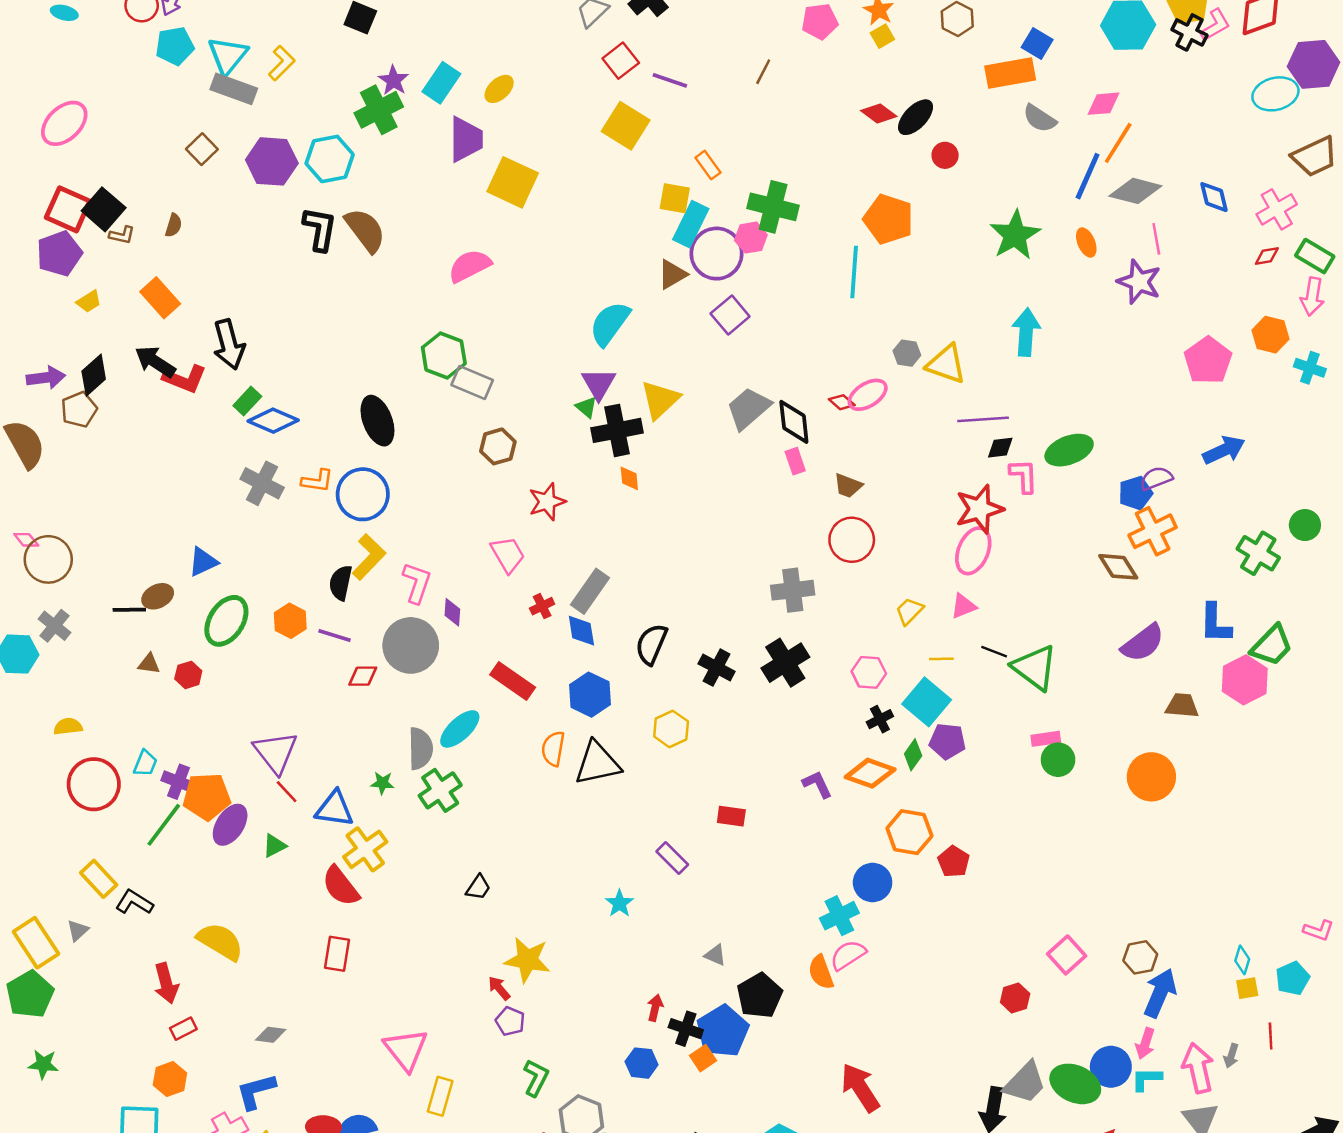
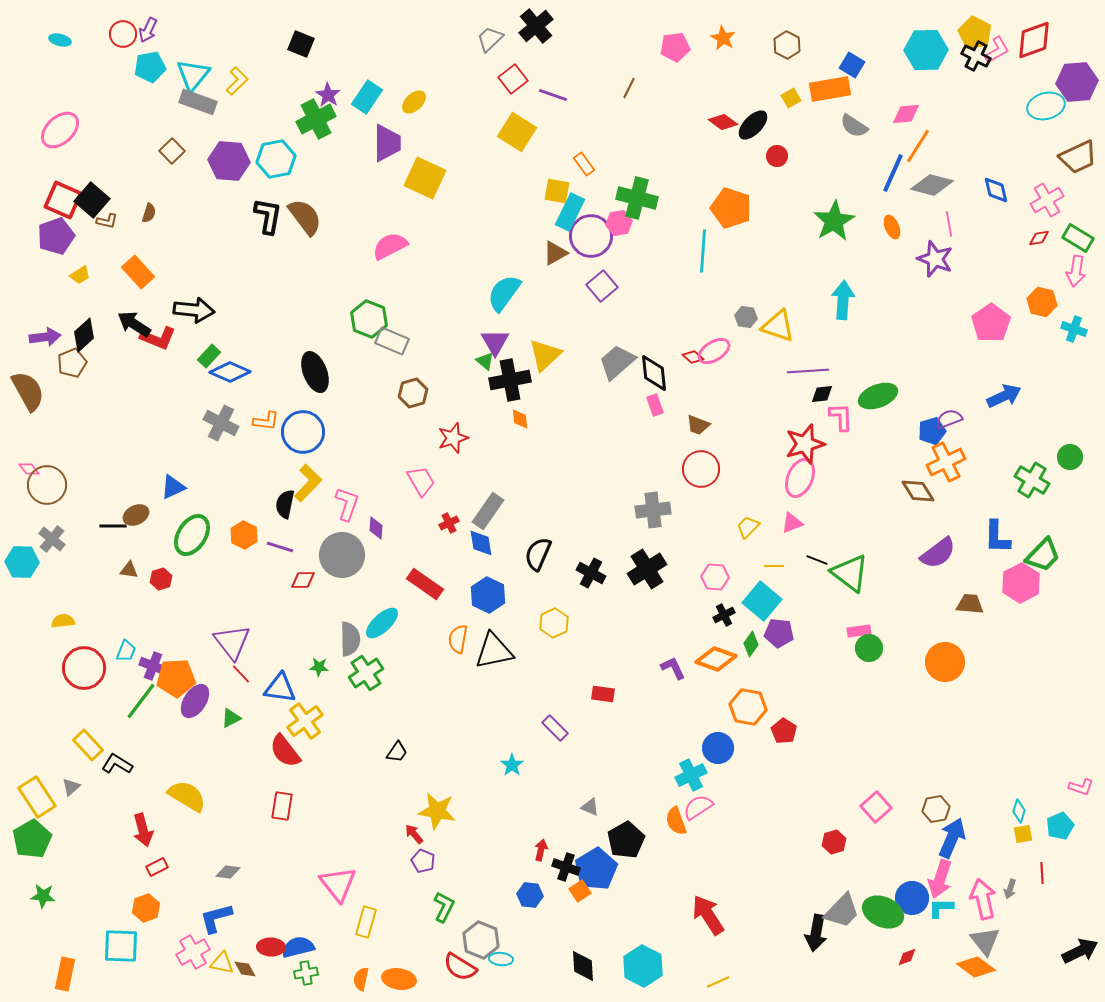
yellow square: (882, 36) -> (791, 98), moved
black arrow: (229, 344) -> (194, 310), turned -69
pink arrow: (1145, 1043) -> (940, 879), size x1.5

